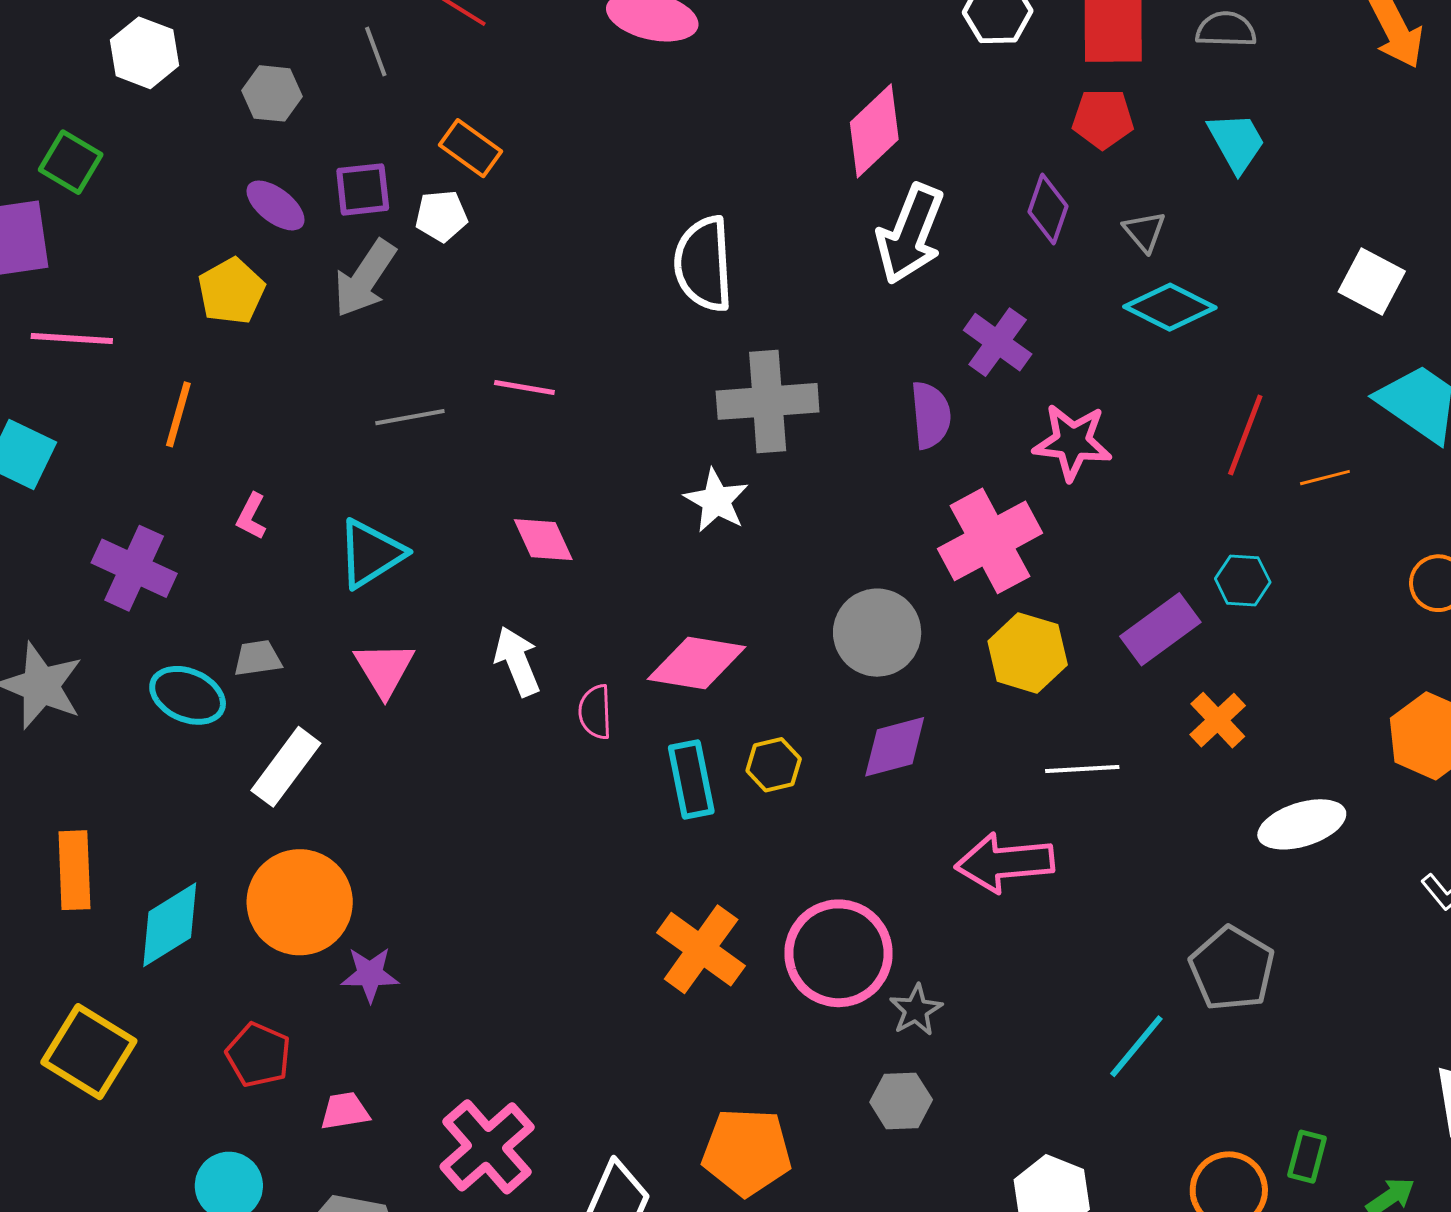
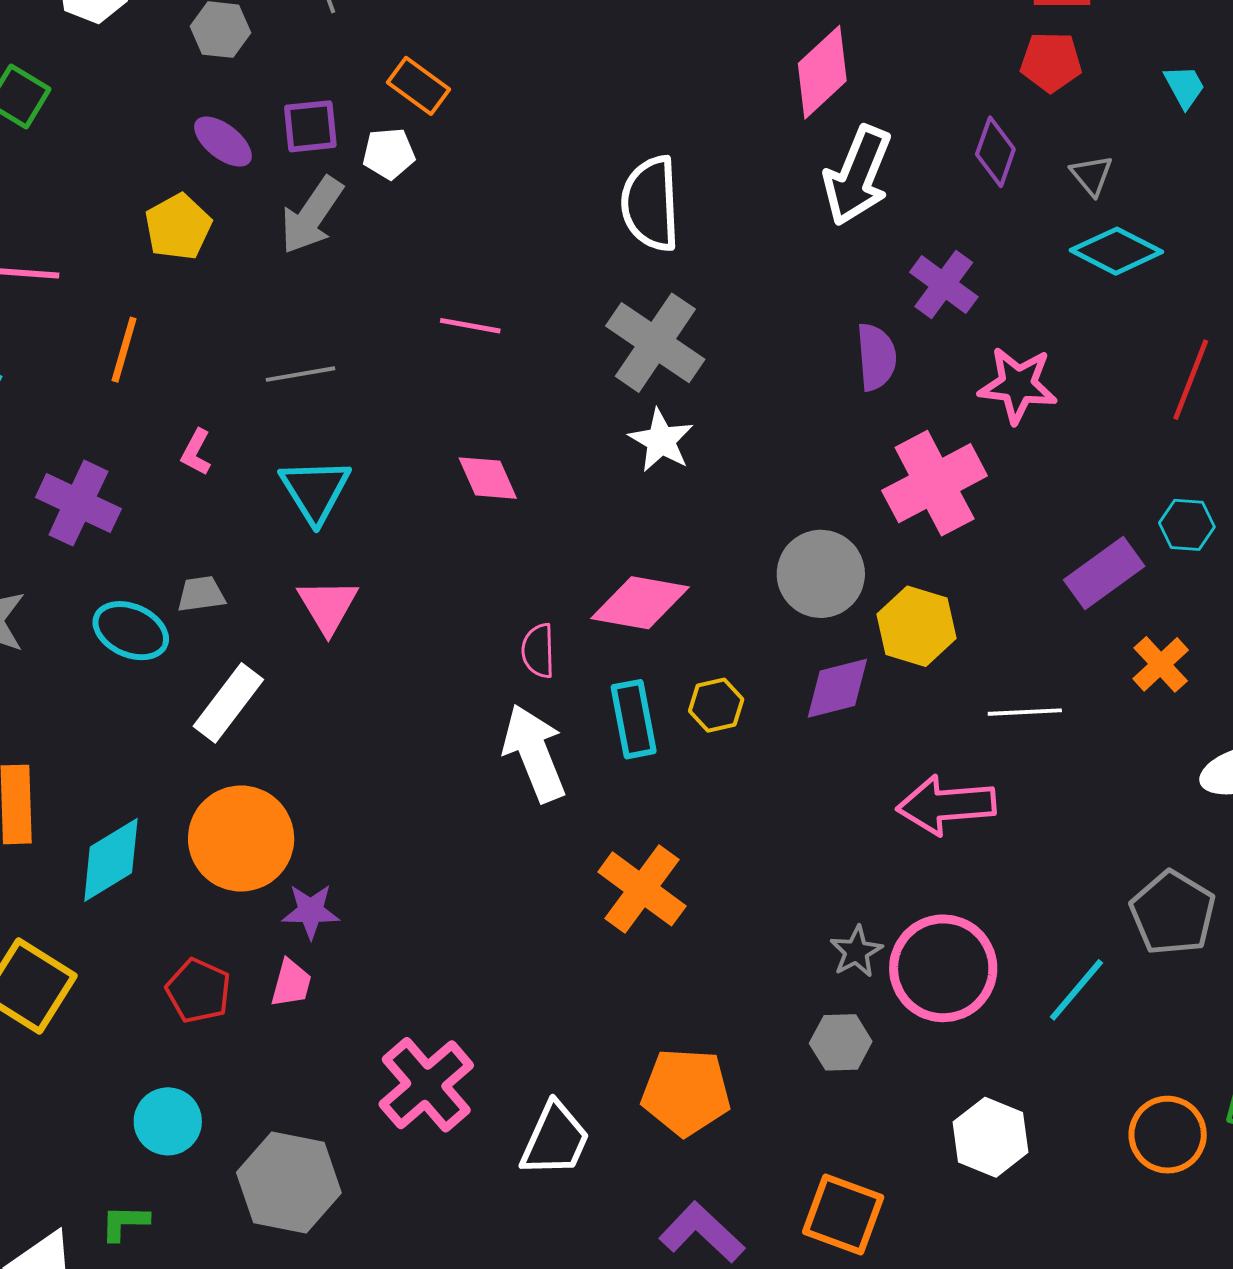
cyan trapezoid: (1236, 142) -> (1184, 87), size x0.7
gray cross: (768, 401) -> (655, 343), moved, turned 38
gray line: (410, 417) -> (300, 374), moved
cyan triangle: (371, 554) -> (315, 490), turned -30
yellow hexagon: (1028, 653) -> (916, 626), moved
white arrow: (517, 661) -> (534, 753), moved, size x1.4
pink circle: (839, 953) -> (943, 968), moved
pink trapezoid: (345, 1111) -> (291, 983), moved, turned 114

